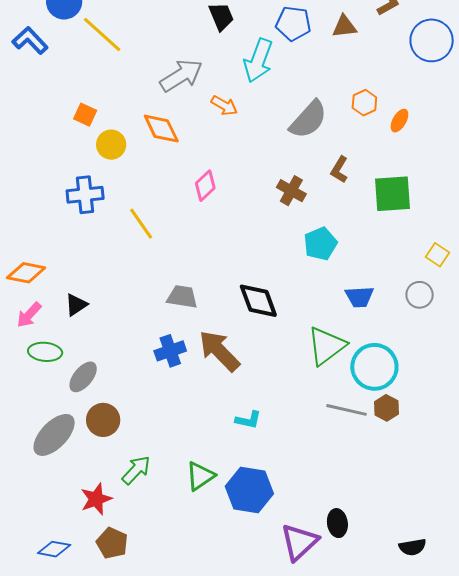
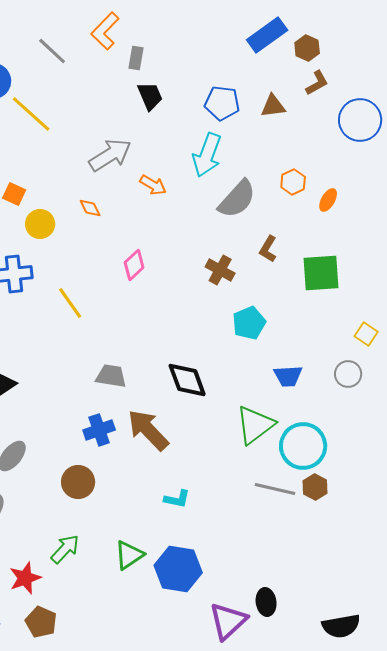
cyan arrow: (258, 60) -> (207, 155), moved
orange diamond: (161, 129) -> (90, 208), size x0.6
brown circle: (103, 420) -> (78, 482), moved
black semicircle: (412, 547) -> (341, 626), size x1.4

